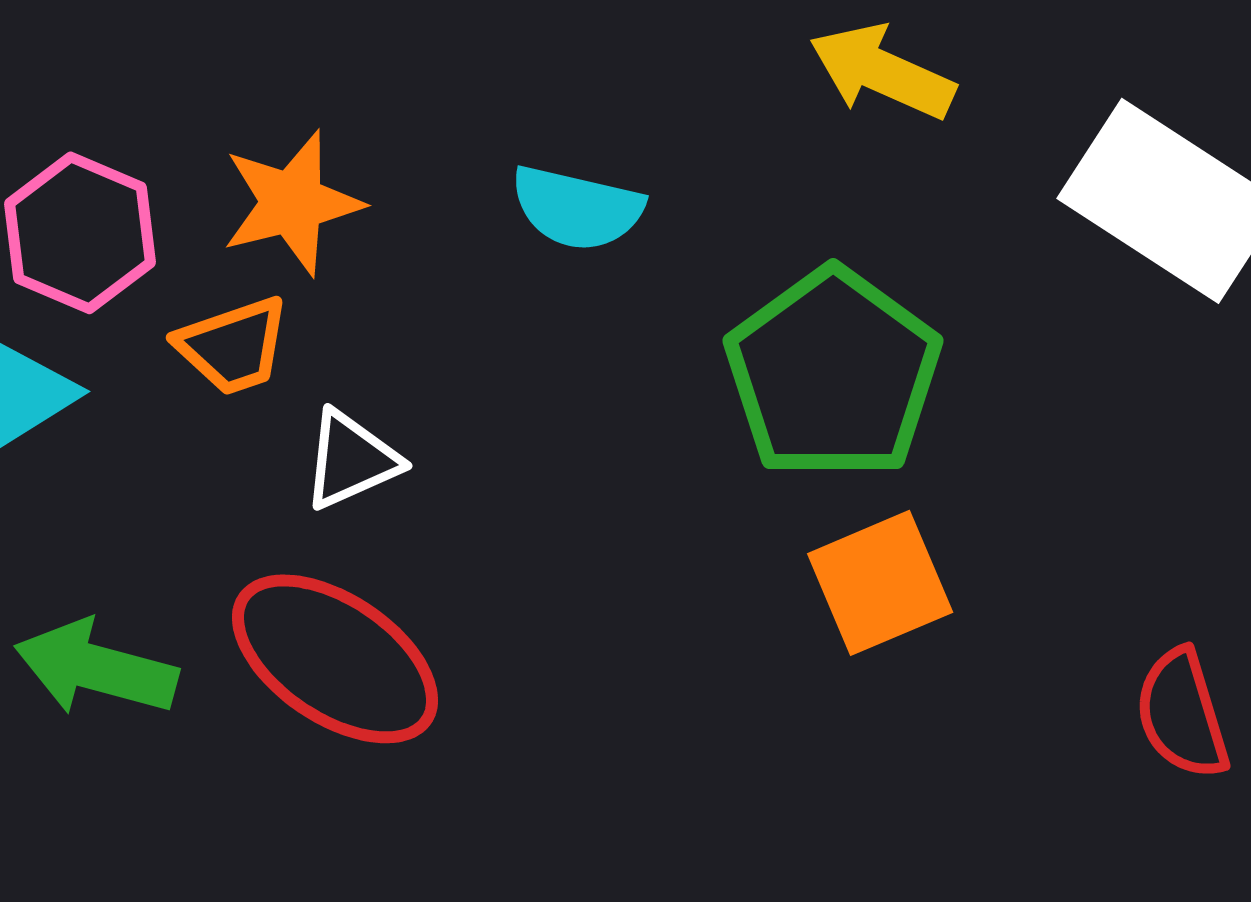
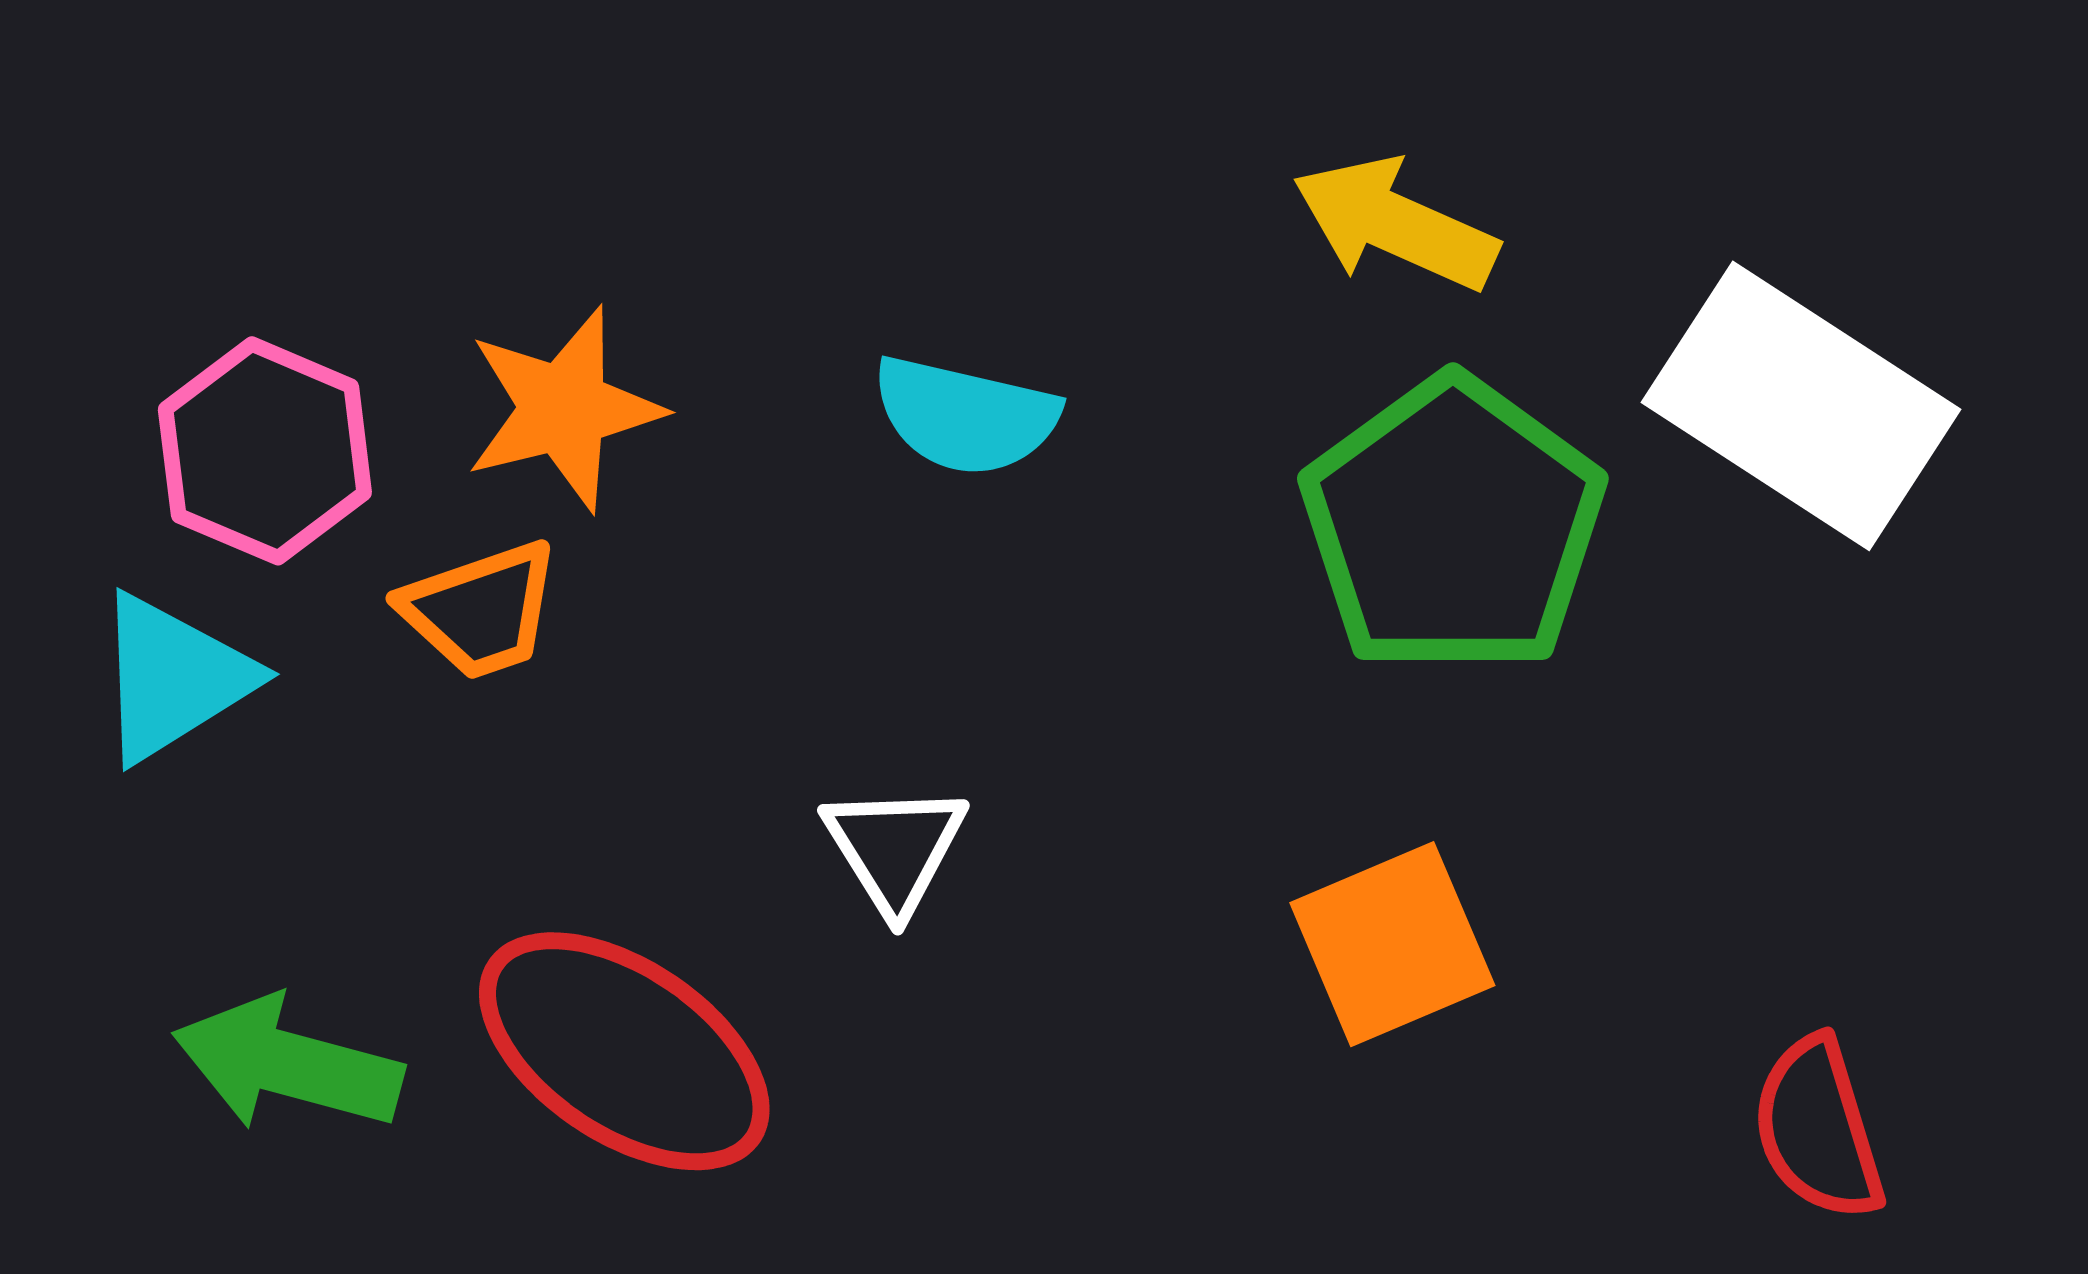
green pentagon: (833, 374) -> (1453, 526), moved
white triangle: (351, 460) -> (895, 848), moved, turned -38

